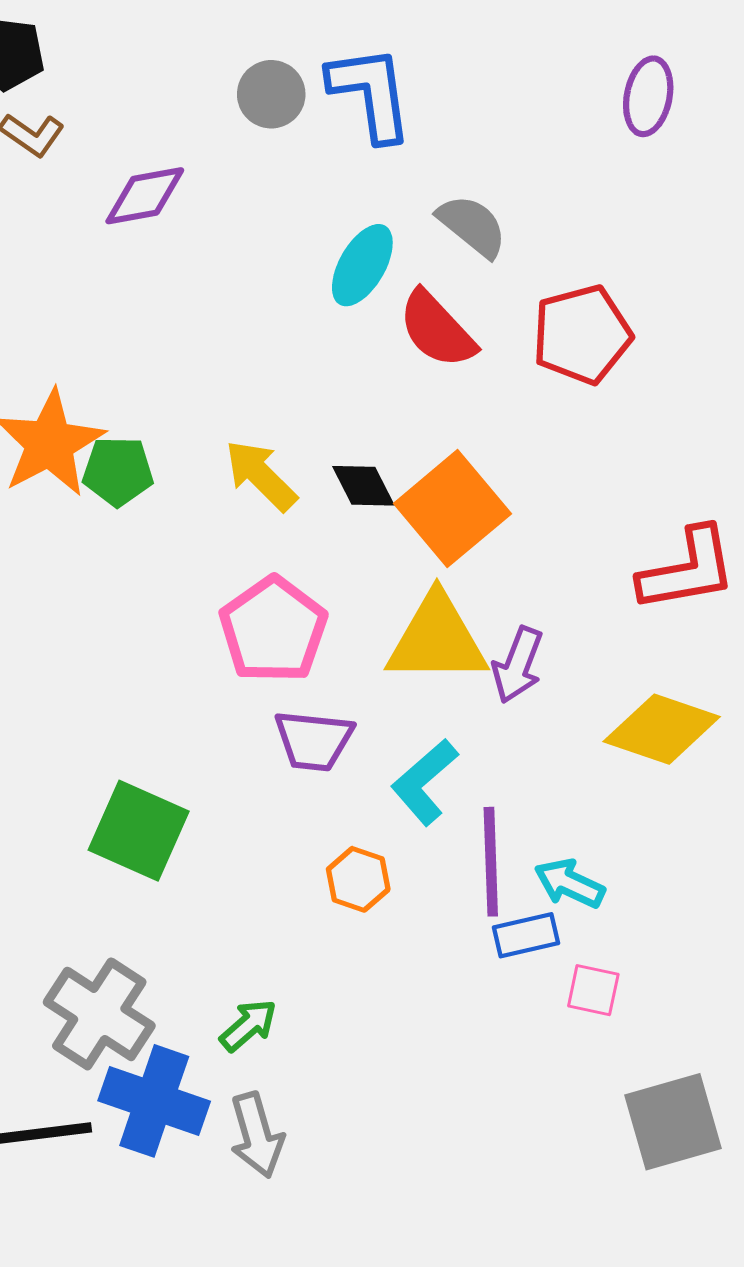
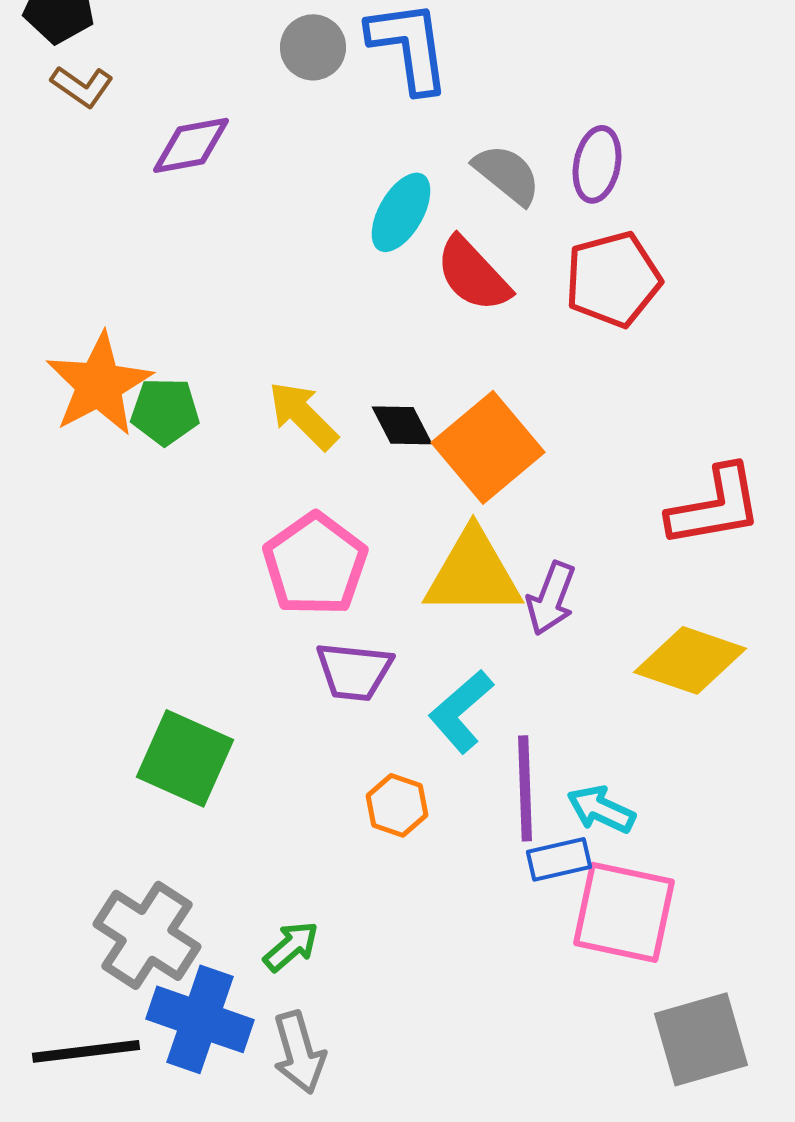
purple ellipse: (648, 96) -> (597, 164), moved
pink square: (593, 990) -> (624, 912), size x2.0

